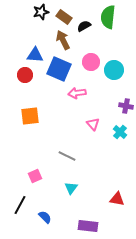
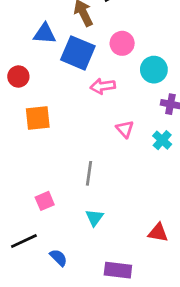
cyan circle: (114, 70) -> (154, 70), moved
red circle: (25, 75) -> (18, 76), moved
gray line: (67, 156) -> (89, 173), turned 72
black line: (20, 205) -> (24, 241), turned 36

